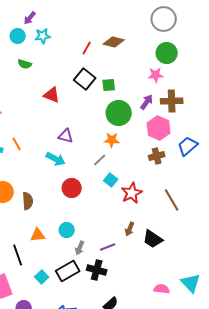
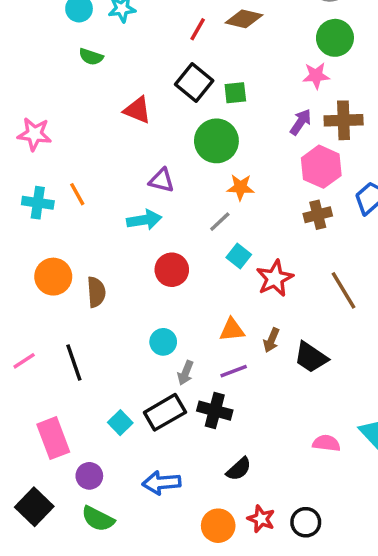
green circle: (119, 113) -> (216, 141), moved
cyan arrow: (56, 159) -> (144, 220), turned -36
orange triangle: (38, 235) -> (232, 330), moved
black line: (18, 255) -> (74, 362), moved

